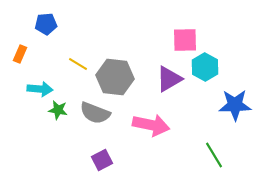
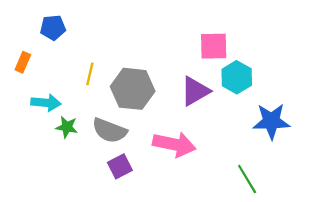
yellow line: (78, 64) -> (90, 74), turned 72
purple square: (102, 160) -> (120, 166), moved

